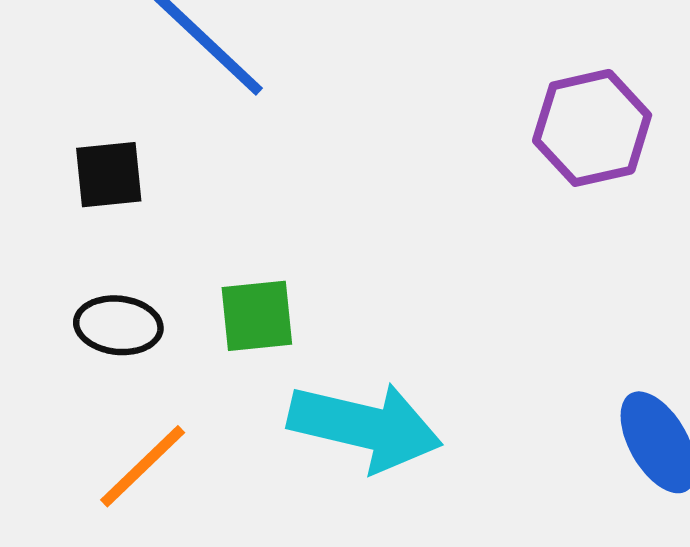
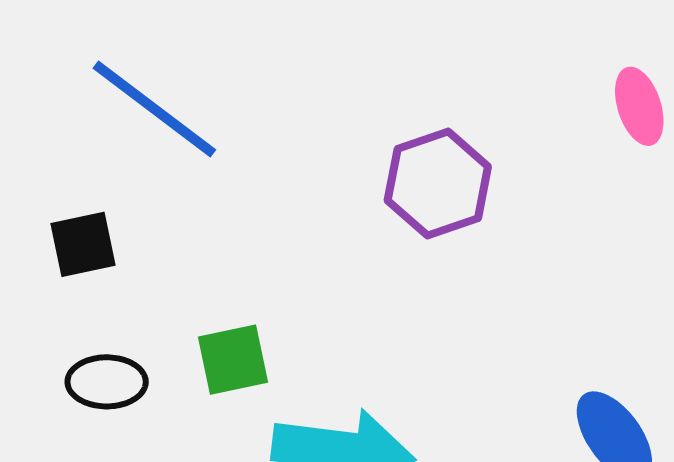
purple hexagon: (592, 128) -> (438, 183), moved

